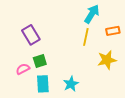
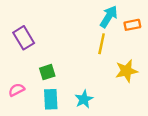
orange rectangle: (113, 31) -> (132, 25), moved
purple rectangle: (31, 35) -> (24, 38), moved
pink semicircle: (23, 69) -> (17, 90), moved

